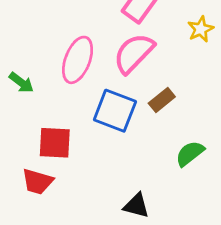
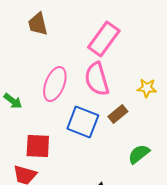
yellow star: (201, 29) -> (147, 88), moved, turned 30
pink semicircle: (134, 53) -> (97, 79), turned -60

